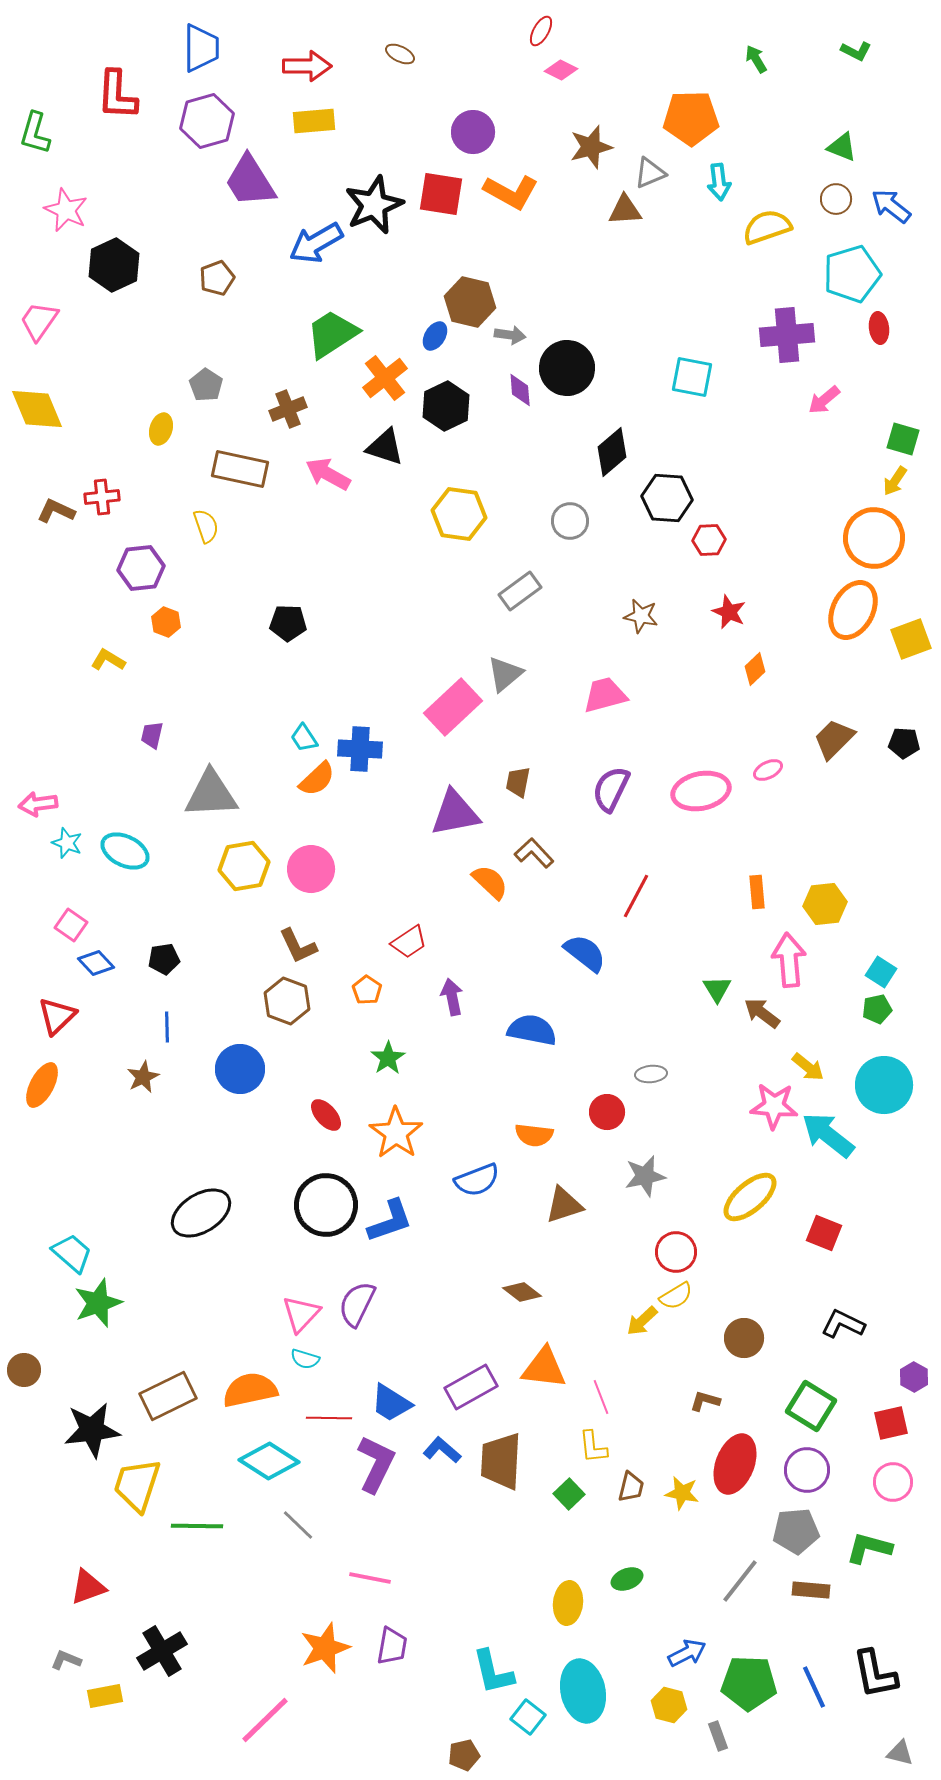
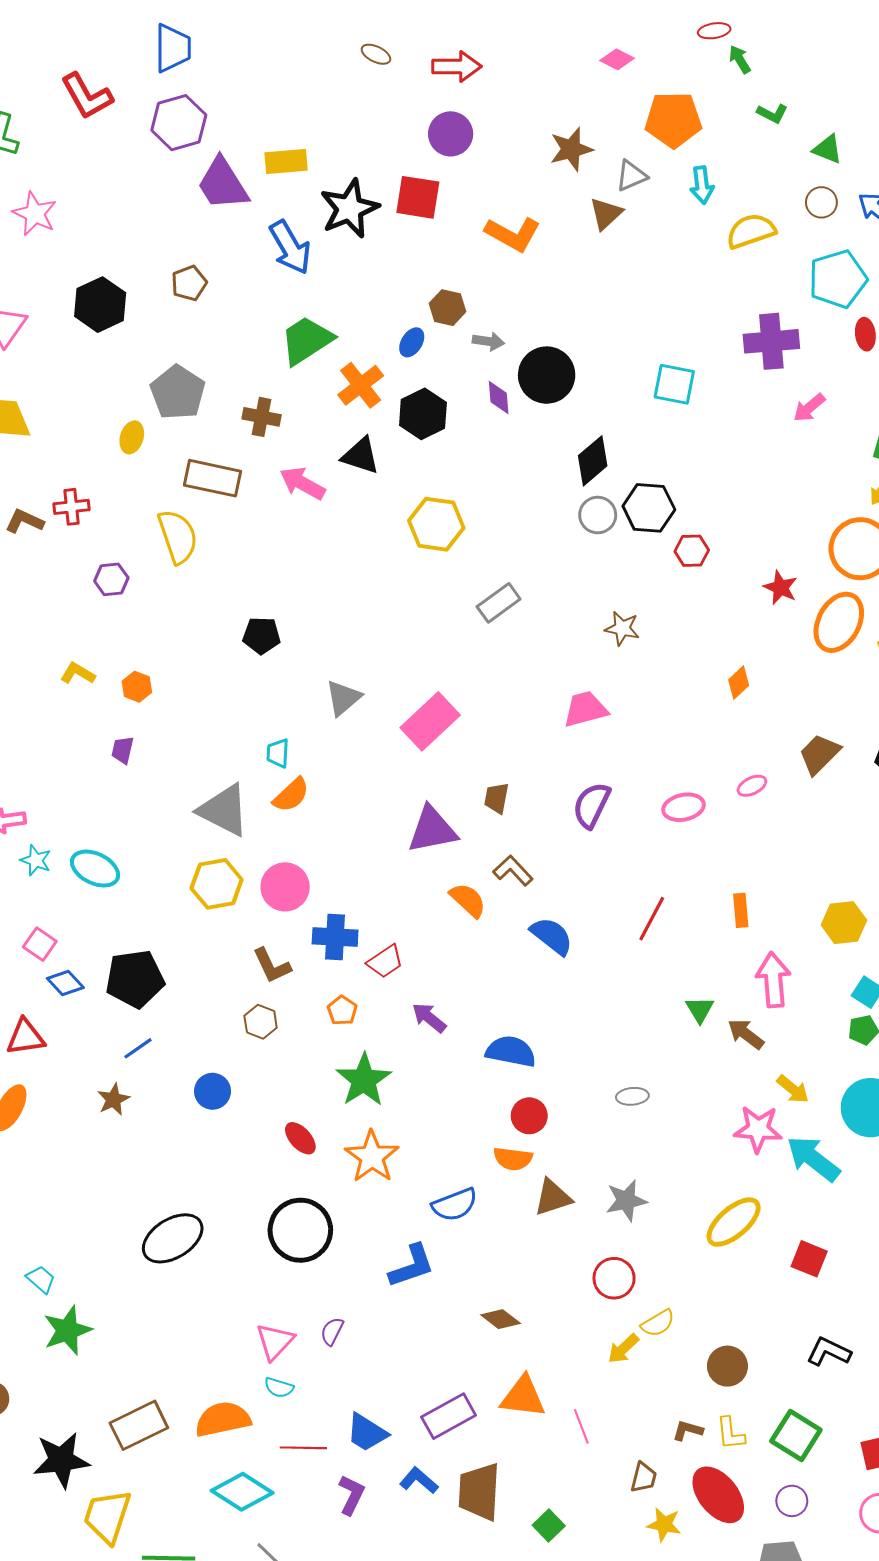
red ellipse: (541, 31) -> (714, 31), moved, turned 52
green L-shape: (856, 51) -> (772, 113), moved
red arrow: (307, 66) -> (457, 66), moved
pink diamond: (561, 70) -> (617, 59), moved
red L-shape: (117, 95) -> (87, 96), turned -32
yellow rectangle: (314, 121) -> (286, 162), moved
orange L-shape: (511, 192) -> (513, 234), moved
brown triangle: (625, 210) -> (606, 214), turned -39
blue arrow: (316, 243) -> (290, 247), turned -90
black hexagon: (114, 265) -> (100, 305), moved
brown hexagon: (470, 302) -> (447, 308), size x0.7
gray pentagon: (206, 385) -> (178, 392), size x1.6
brown cross: (288, 409) -> (262, 417), turned 33
gray circle: (570, 521) -> (598, 515), moved
yellow semicircle: (206, 526) -> (178, 536), size x1.6
purple hexagon: (141, 568) -> (111, 579), size x0.7
red star: (729, 612) -> (781, 588), moved
orange hexagon: (166, 622) -> (137, 687), moved
gray triangle: (505, 674) -> (343, 698), moved
cyan trapezoid: (304, 738) -> (278, 753), turned 36
blue cross: (360, 749) -> (335, 937), moved
pink ellipse: (701, 791) -> (684, 807), size x0.7
gray triangle: (211, 794) -> (224, 810), moved, turned 30
red line: (636, 896) -> (652, 919), moved
yellow hexagon: (825, 904) -> (844, 923), moved
blue semicircle: (585, 953) -> (552, 936), moved
black pentagon: (164, 959) -> (135, 979), size x1.8
purple arrow: (452, 997) -> (429, 1018), turned -39
brown hexagon: (287, 1001) -> (261, 1022), size x0.7
red triangle: (57, 1016) -> (26, 1037), turned 36
blue line: (167, 1027) -> (138, 1048), turned 56
green star: (388, 1058) -> (364, 1080), size x1.6
blue circle: (240, 1069) -> (212, 1091), size x0.7
red circle: (607, 1112) -> (529, 1116), moved
brown triangle: (564, 1205) -> (553, 1198), moved
blue L-shape: (390, 1221) -> (412, 1266), moved
red circle: (676, 1252) -> (614, 1278), moved
cyan trapezoid: (72, 1253) -> (41, 1279), size x0.7
purple semicircle: (357, 1304) -> (332, 1331), size x0.6
yellow L-shape: (593, 1447) -> (731, 1434), moved
purple L-shape: (376, 1464) -> (351, 1495), size x0.7
red ellipse: (735, 1464) -> (718, 1495), turned -60
purple circle: (807, 1470) -> (792, 1501), size x0.7
brown trapezoid: (631, 1487) -> (644, 1477), moved

